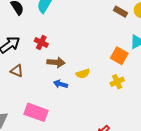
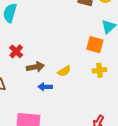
red cross: (41, 42) -> (16, 51), turned 32
yellow cross: (117, 82) -> (99, 70), turned 32

